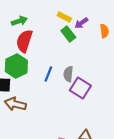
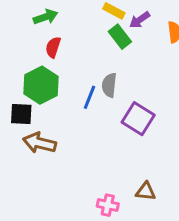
red semicircle: (24, 41) -> (53, 47), size x0.6
gray semicircle: (68, 74) -> (109, 85), moved

